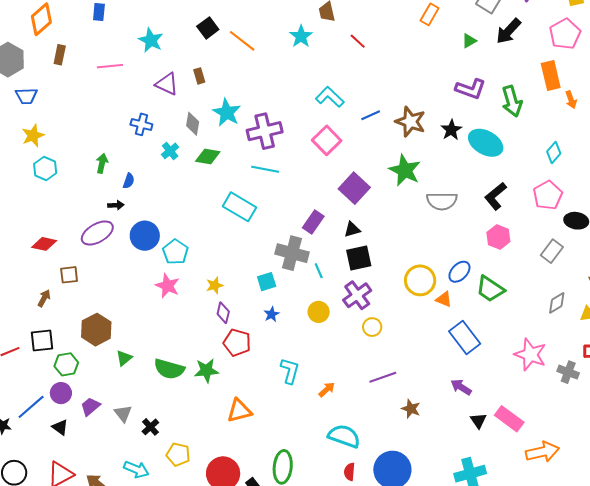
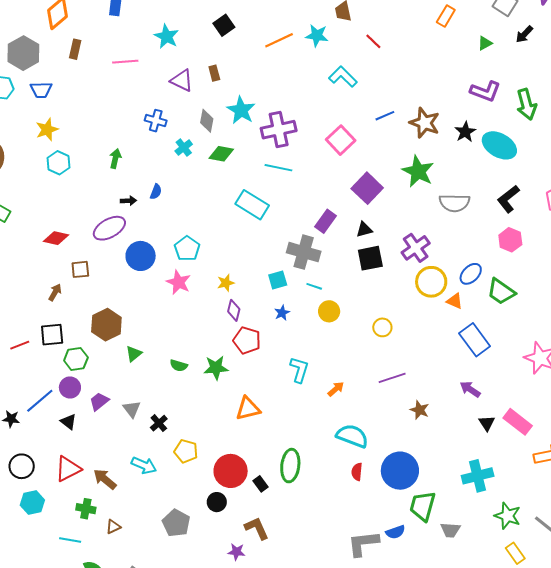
black arrow: (508, 31) -> (524, 34), size x0.7
cyan star: (301, 36) -> (317, 35), turned -30
orange line: (242, 41) -> (279, 40), moved, turned -64
cyan L-shape: (330, 97) -> (343, 77), moved
blue semicircle: (129, 181) -> (156, 192), moved
blue circle: (145, 236) -> (141, 256), moved
cyan line: (319, 271) -> (314, 286), moved, turned -49
purple cross: (357, 295) -> (416, 248), moved
green semicircle: (169, 369) -> (179, 365), size x0.6

